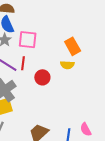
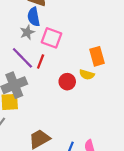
red circle: (42, 77) -> (67, 82), moved

